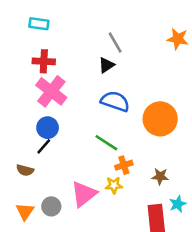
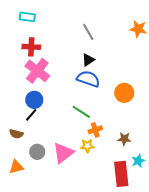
black triangle: (106, 65) -> (88, 60), moved
orange circle: (160, 119) -> (124, 93), size x0.7
gray circle: (51, 206) -> (37, 152), moved
orange triangle: (25, 211) -> (16, 167), turned 42

